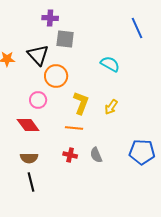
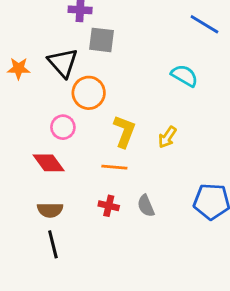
blue line: (137, 28) -> (204, 24), turned -35
cyan semicircle: (110, 64) -> (184, 76), moved

